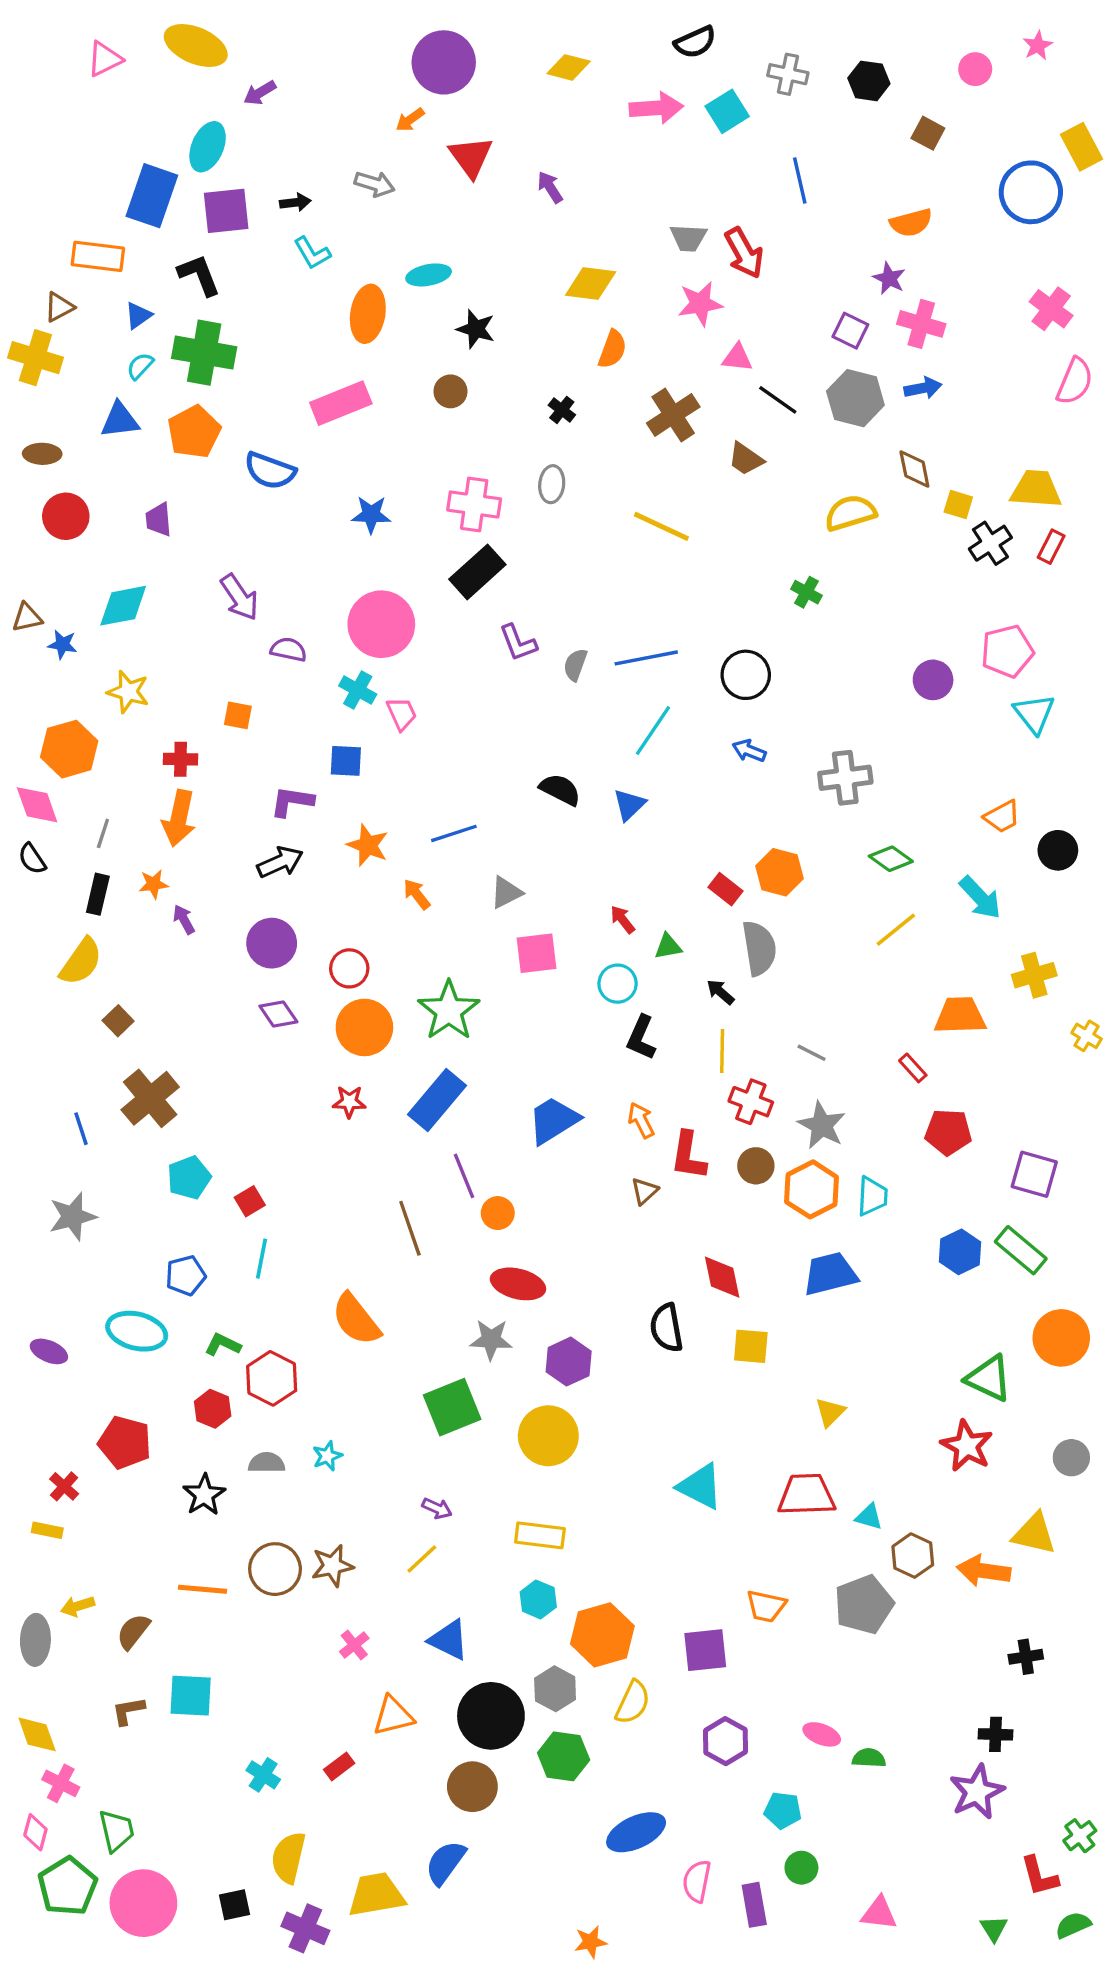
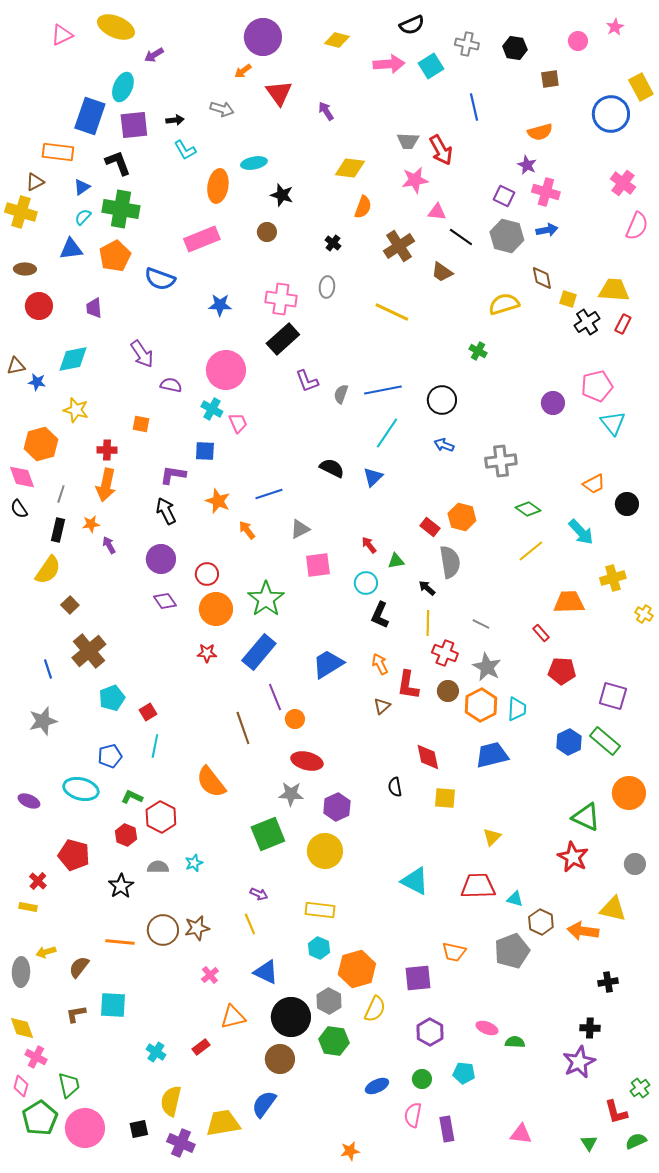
brown square: (928, 133) -> (550, 79), turned -36
black arrow: (280, 862) -> (166, 511), turned -92
black semicircle: (666, 1328) -> (395, 787), size x0.7
yellow line: (422, 1559) -> (250, 924), turned -70
blue ellipse: (636, 1832) -> (377, 1086), size x0.7
green circle: (801, 1868) -> (422, 1079), moved

